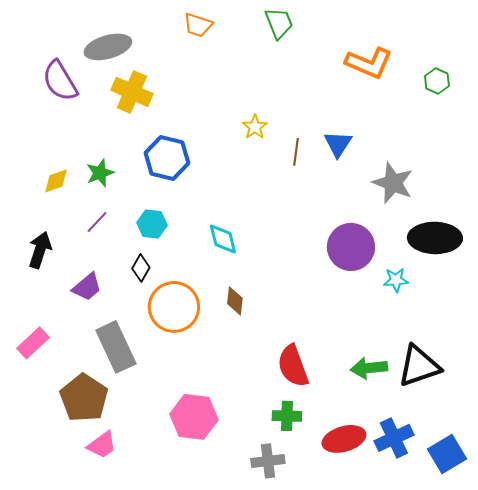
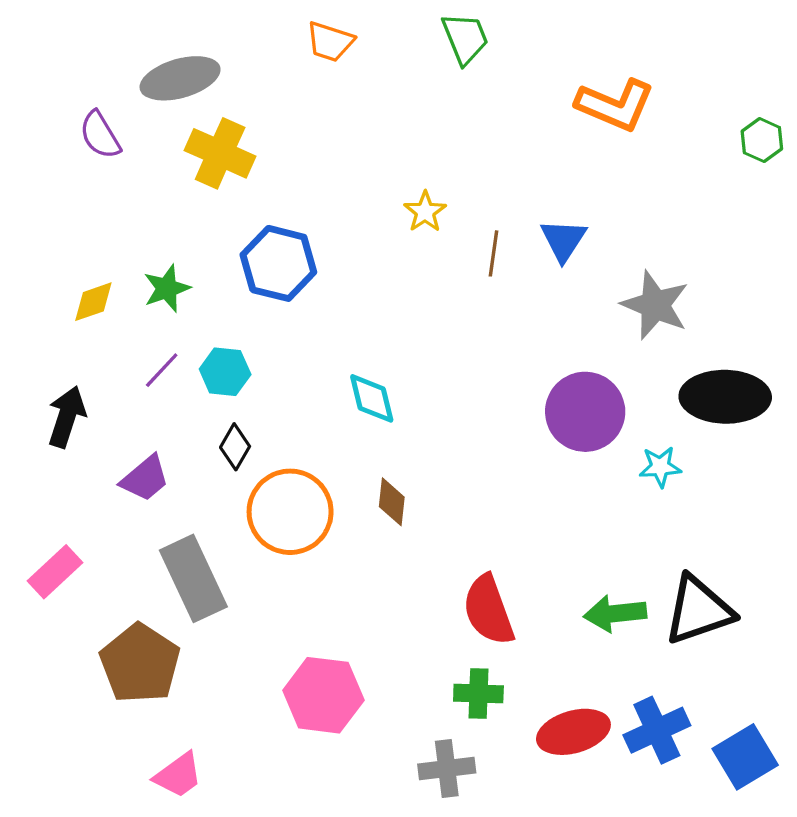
purple semicircle: (60, 81) -> (100, 135), size x0.7
green hexagon: (437, 81) -> (762, 140), moved
cyan hexagon: (152, 224) -> (225, 372), moved
pink trapezoid: (102, 445) -> (178, 775), moved

